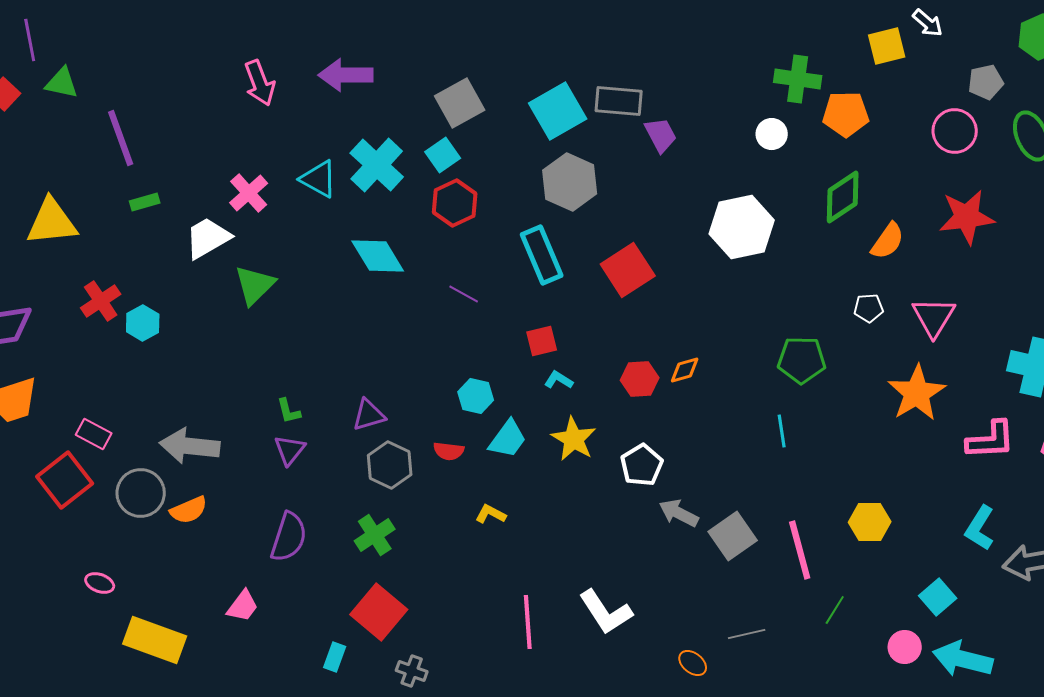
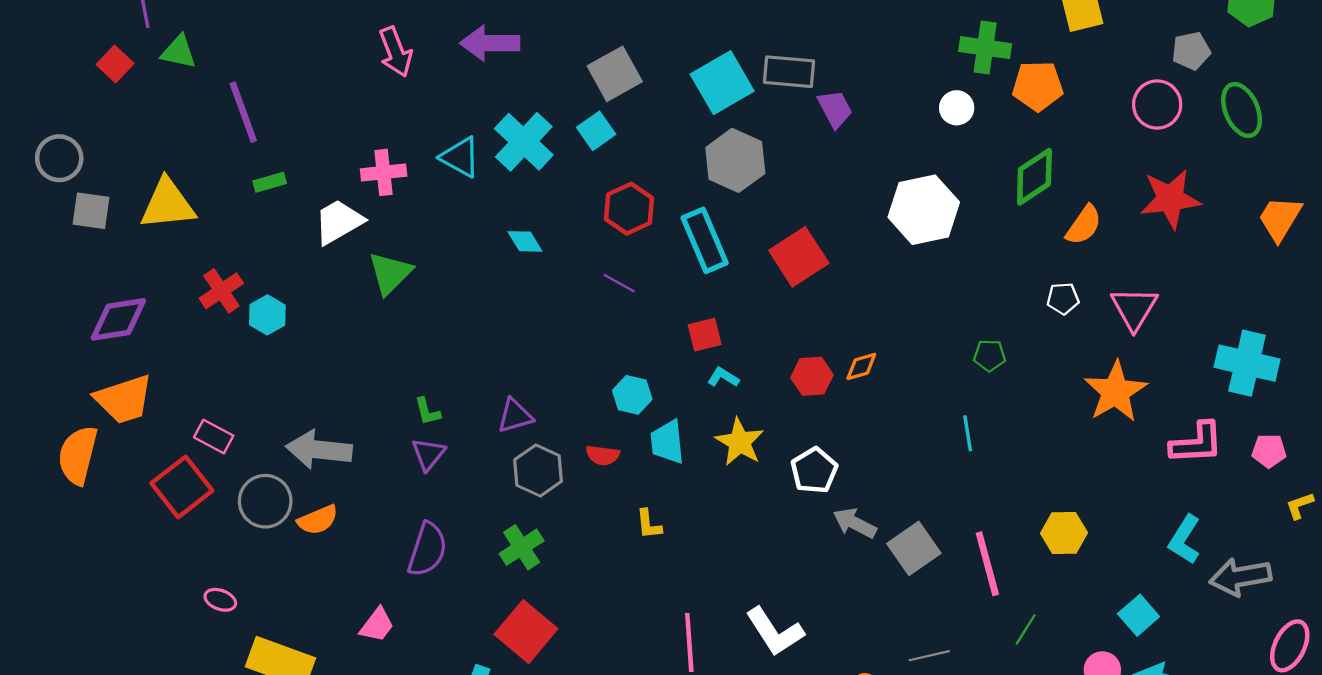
pink cross: (249, 193) -> (384, 172), turned 36
red hexagon: (455, 203) -> (629, 209), moved
cyan diamond: (378, 256) -> (525, 241), size x0.6
green pentagon: (802, 360) -> (990, 355), size x0.6
cyan trapezoid: (508, 439) -> (667, 442), turned 138
yellow L-shape: (491, 514) -> (649, 524), turned -124

